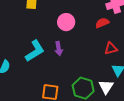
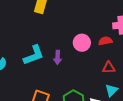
pink circle: (66, 22) -> (82, 43), moved

